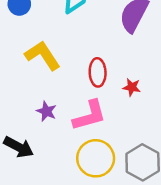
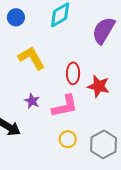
red star: (132, 87) -> (99, 86), size x1.6
yellow circle: (96, 158) -> (68, 139), size x0.6

